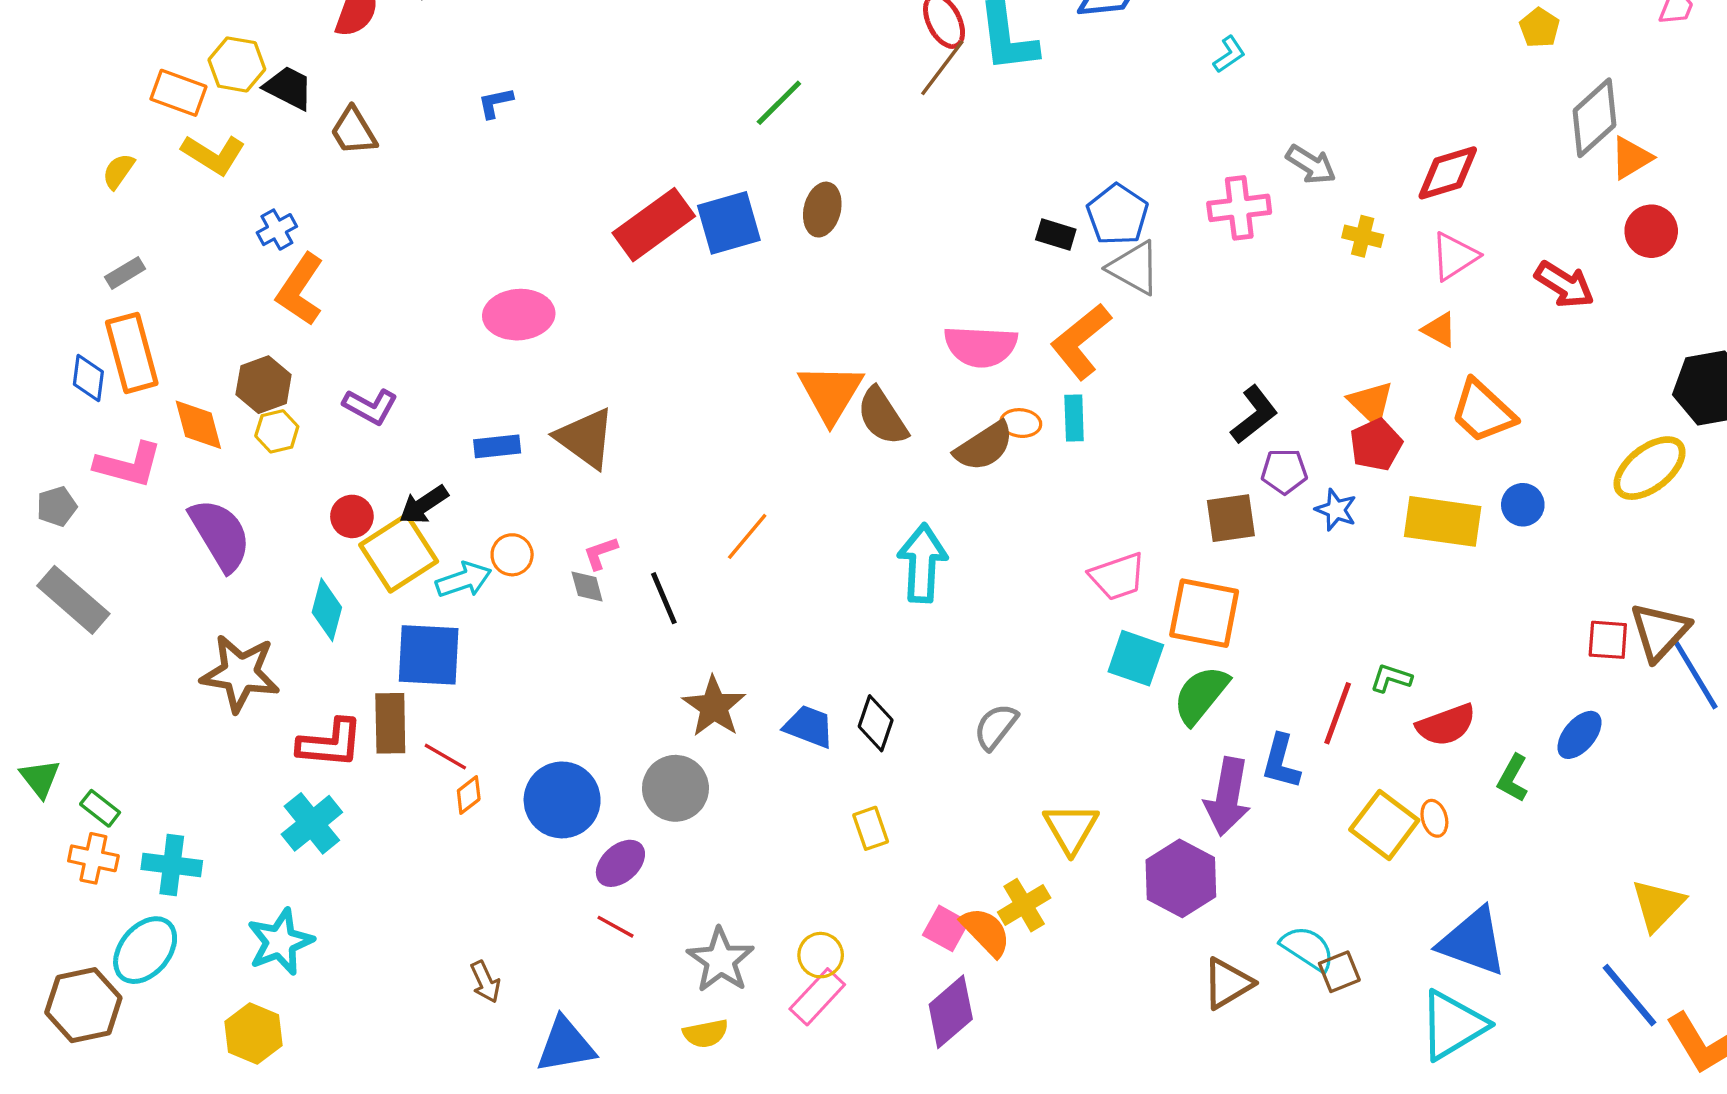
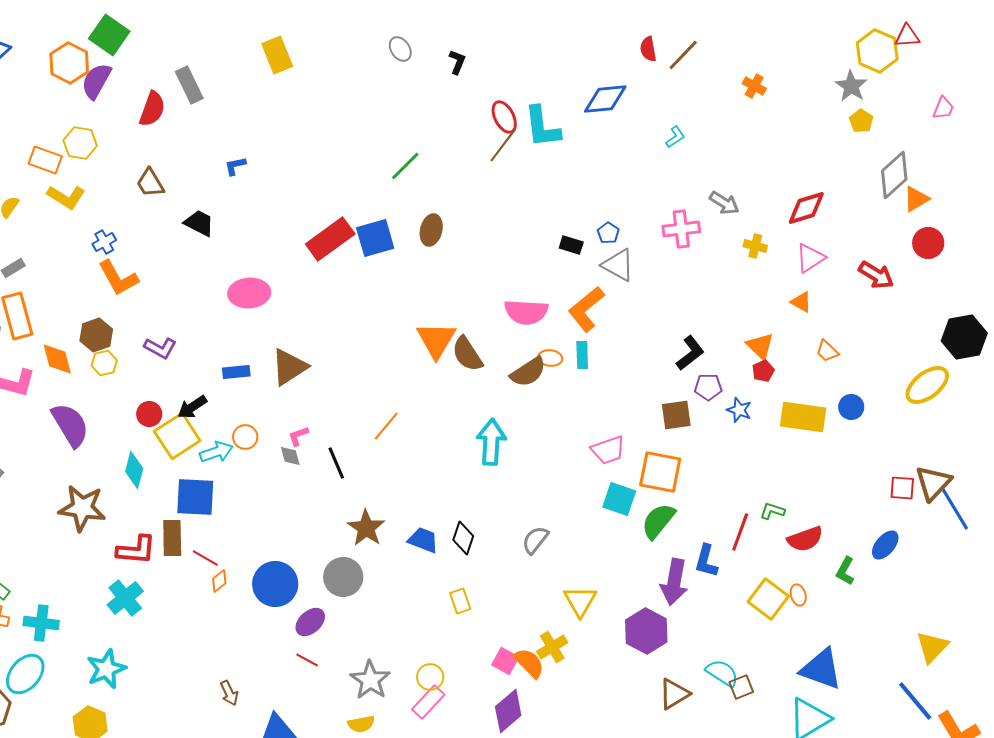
black trapezoid: (289, 88) -> (199, 223), moved
blue pentagon: (1117, 215) -> (608, 233), size x0.6
orange L-shape: (300, 290) -> (118, 278), turned -63
orange trapezoid: (1483, 411) -> (827, 351), size x0.6
brown triangle: (585, 438) -> (289, 367), turned 51
red pentagon: (1376, 445) -> (763, 371), size x0.7

